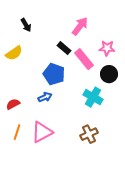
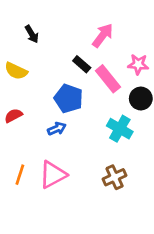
yellow semicircle: (14, 53) -> (16, 71), turned 60
red semicircle: (13, 104) -> (13, 116), moved

